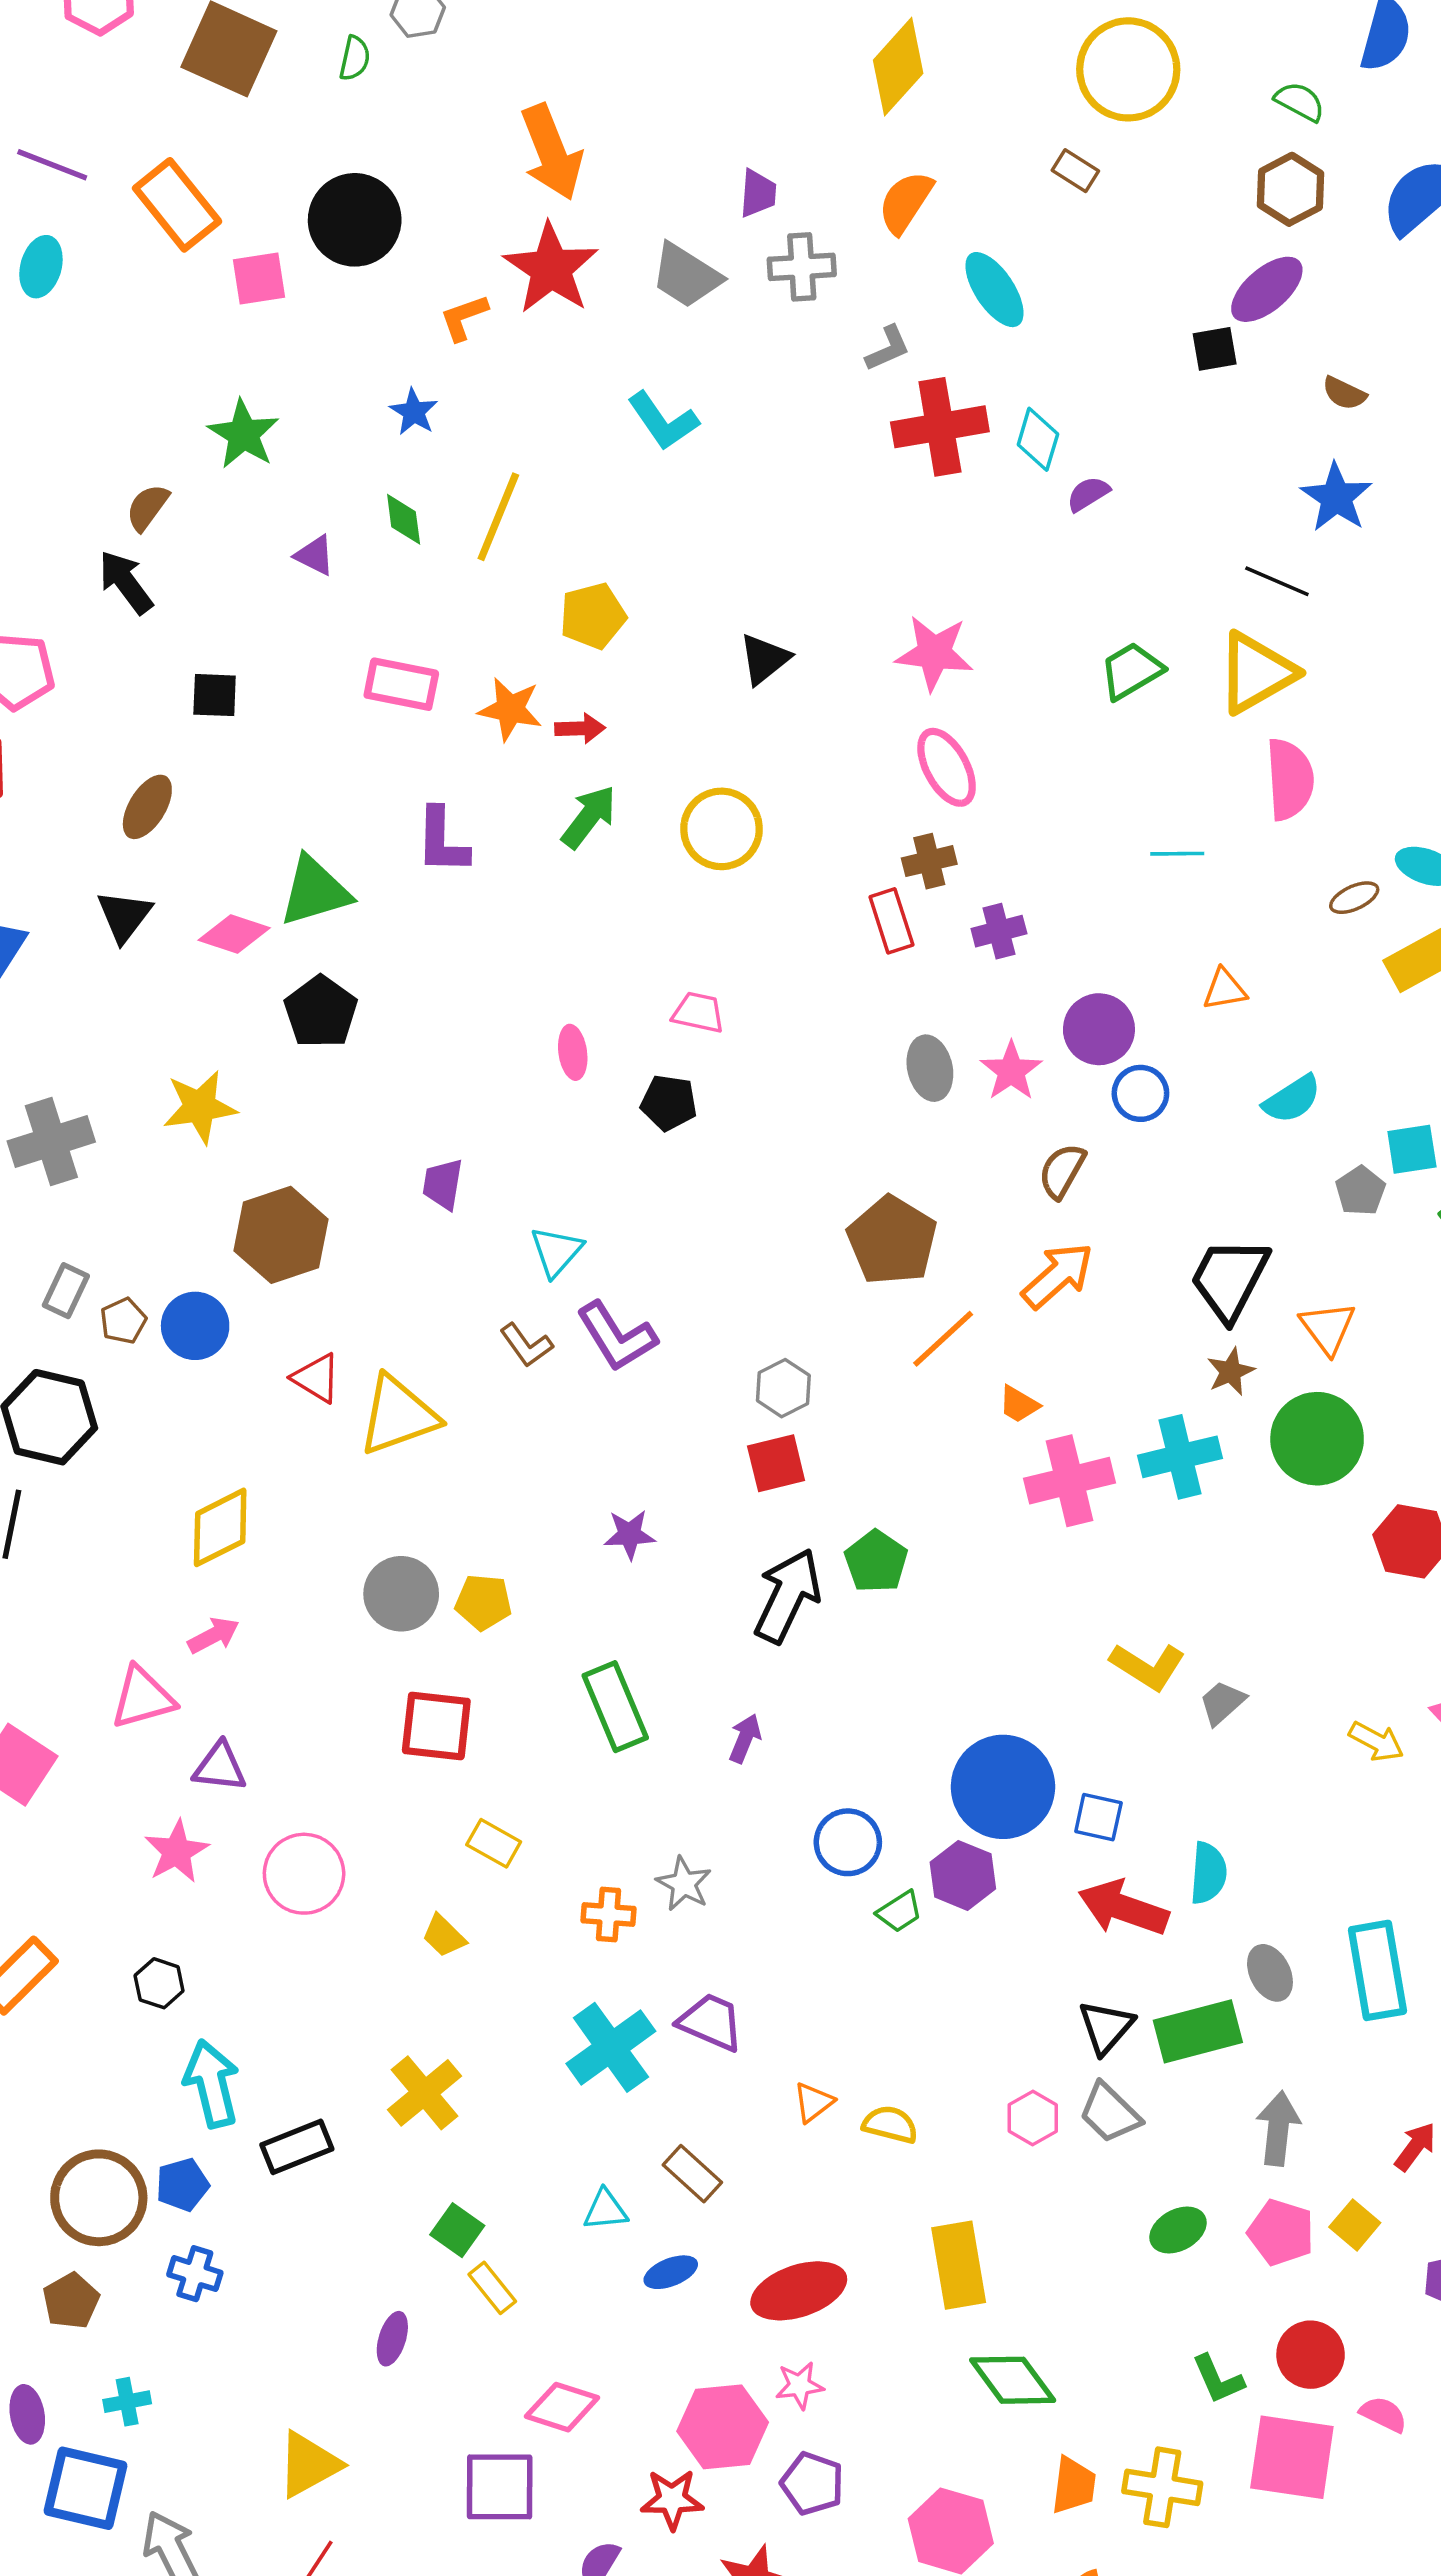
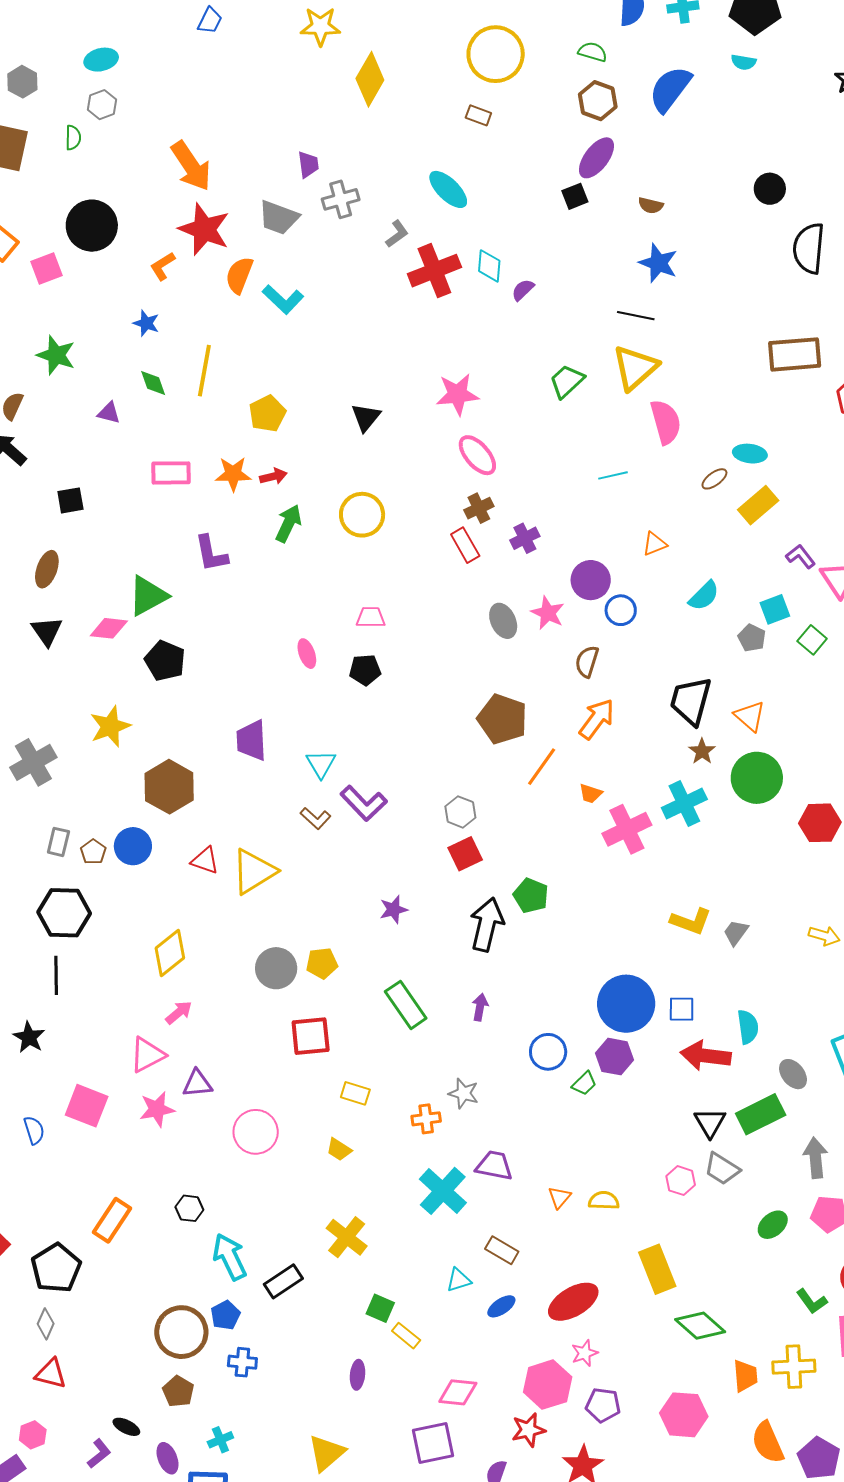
orange semicircle: (906, 202) -> (239, 275), moved
purple trapezoid: (443, 1184) -> (251, 740), size x1.4
pink star: (177, 1851) -> (157, 1109), moved, turned 30

